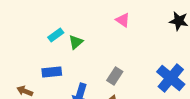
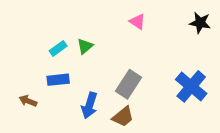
cyan rectangle: (56, 35) -> (58, 48), moved
gray rectangle: (115, 76) -> (129, 84), size x1.4

